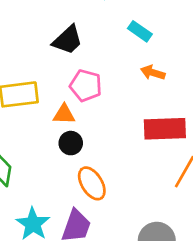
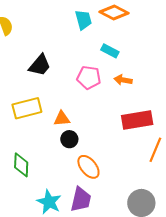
black trapezoid: (68, 40) -> (40, 65), moved
pink pentagon: (86, 86) -> (89, 78), moved

